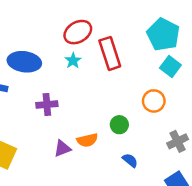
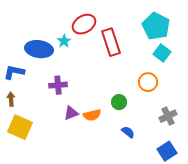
cyan star: (73, 61) -> (64, 41), moved
purple triangle: (62, 148) -> (71, 113), moved

